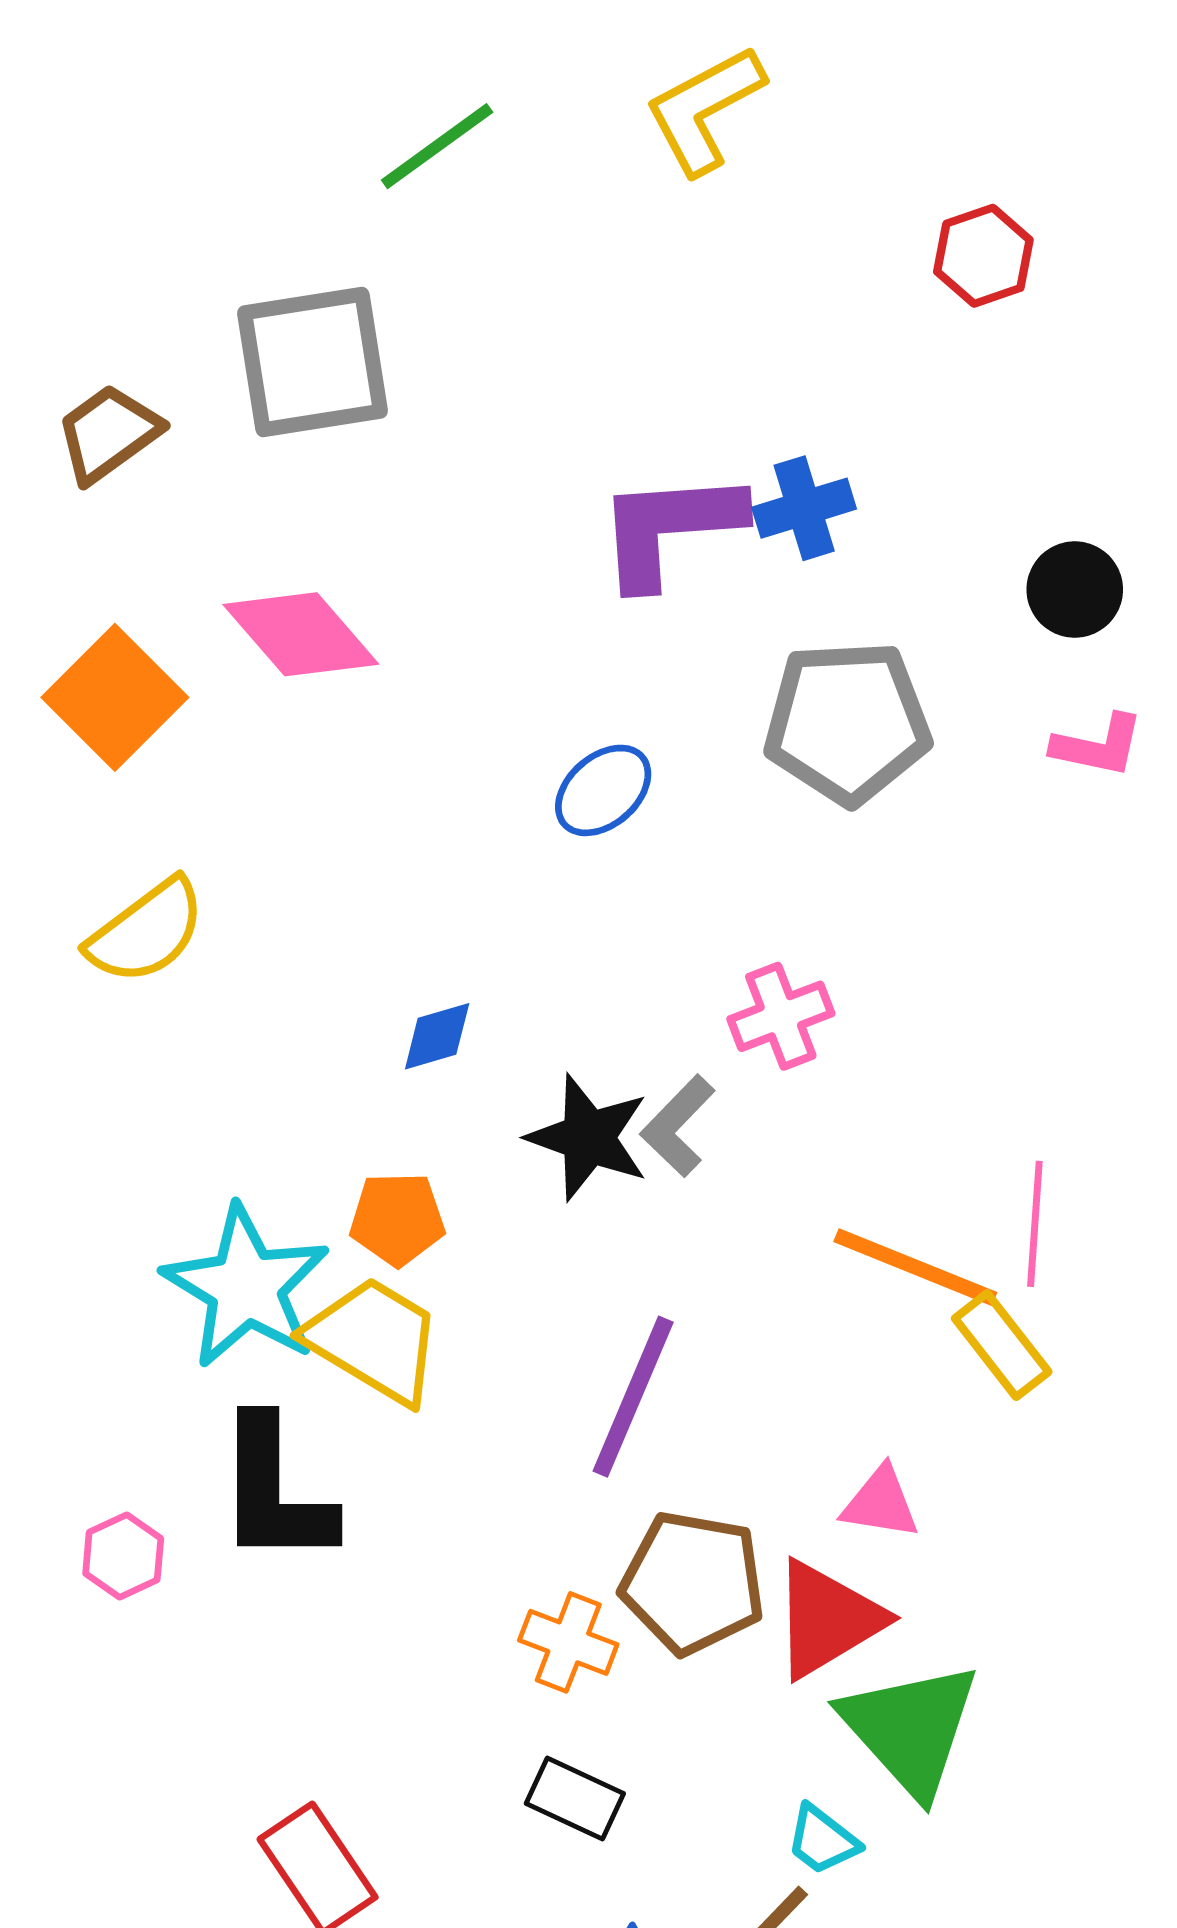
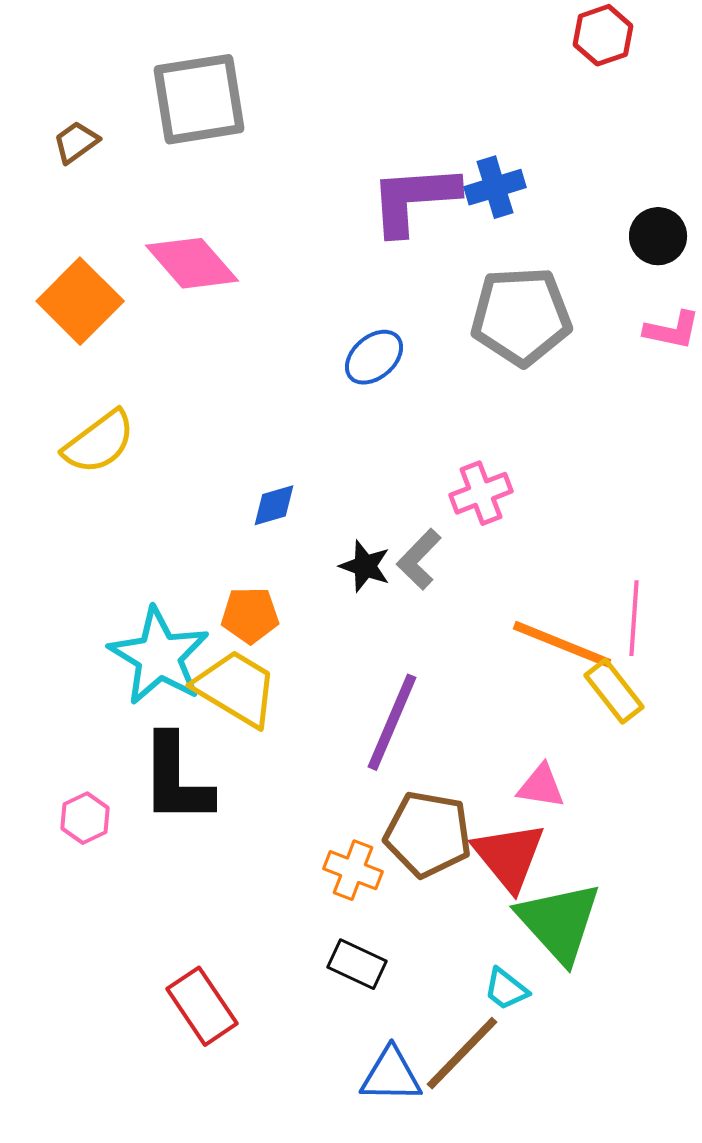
brown trapezoid: (108, 433) -> (76, 142), size x0.7
black star: (588, 1138) -> (365, 566), size x0.7
red triangle: (827, 1619) -> (509, 856), turned -38

